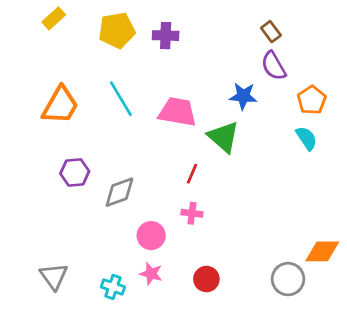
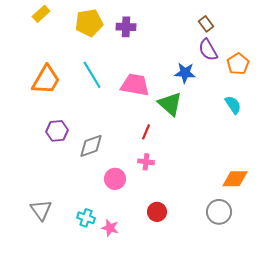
orange pentagon: (312, 100) -> (238, 64), moved
orange diamond: (322, 251) -> (235, 179), moved
pink star: (151, 274) -> (110, 228), moved

